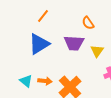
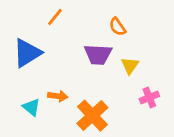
blue triangle: (39, 44) -> (27, 53), moved
orange arrow: (45, 81) -> (58, 96), moved

